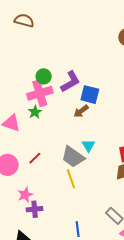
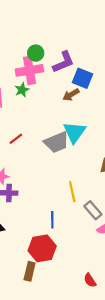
cyan triangle: (88, 146) -> (75, 132), size x1.6
gray trapezoid: (73, 157) -> (57, 142), turned -65
yellow line: (71, 179) -> (72, 192), moved

